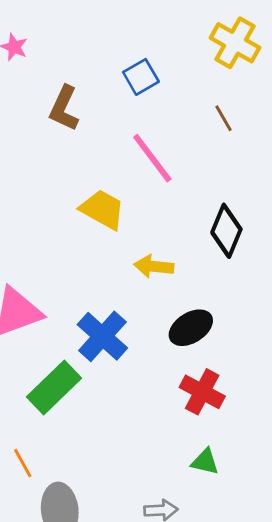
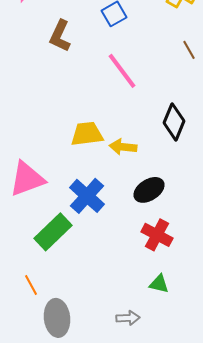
brown line: (224, 118) -> (189, 50), moved
yellow trapezoid: (102, 209) -> (87, 134), moved, turned -36

